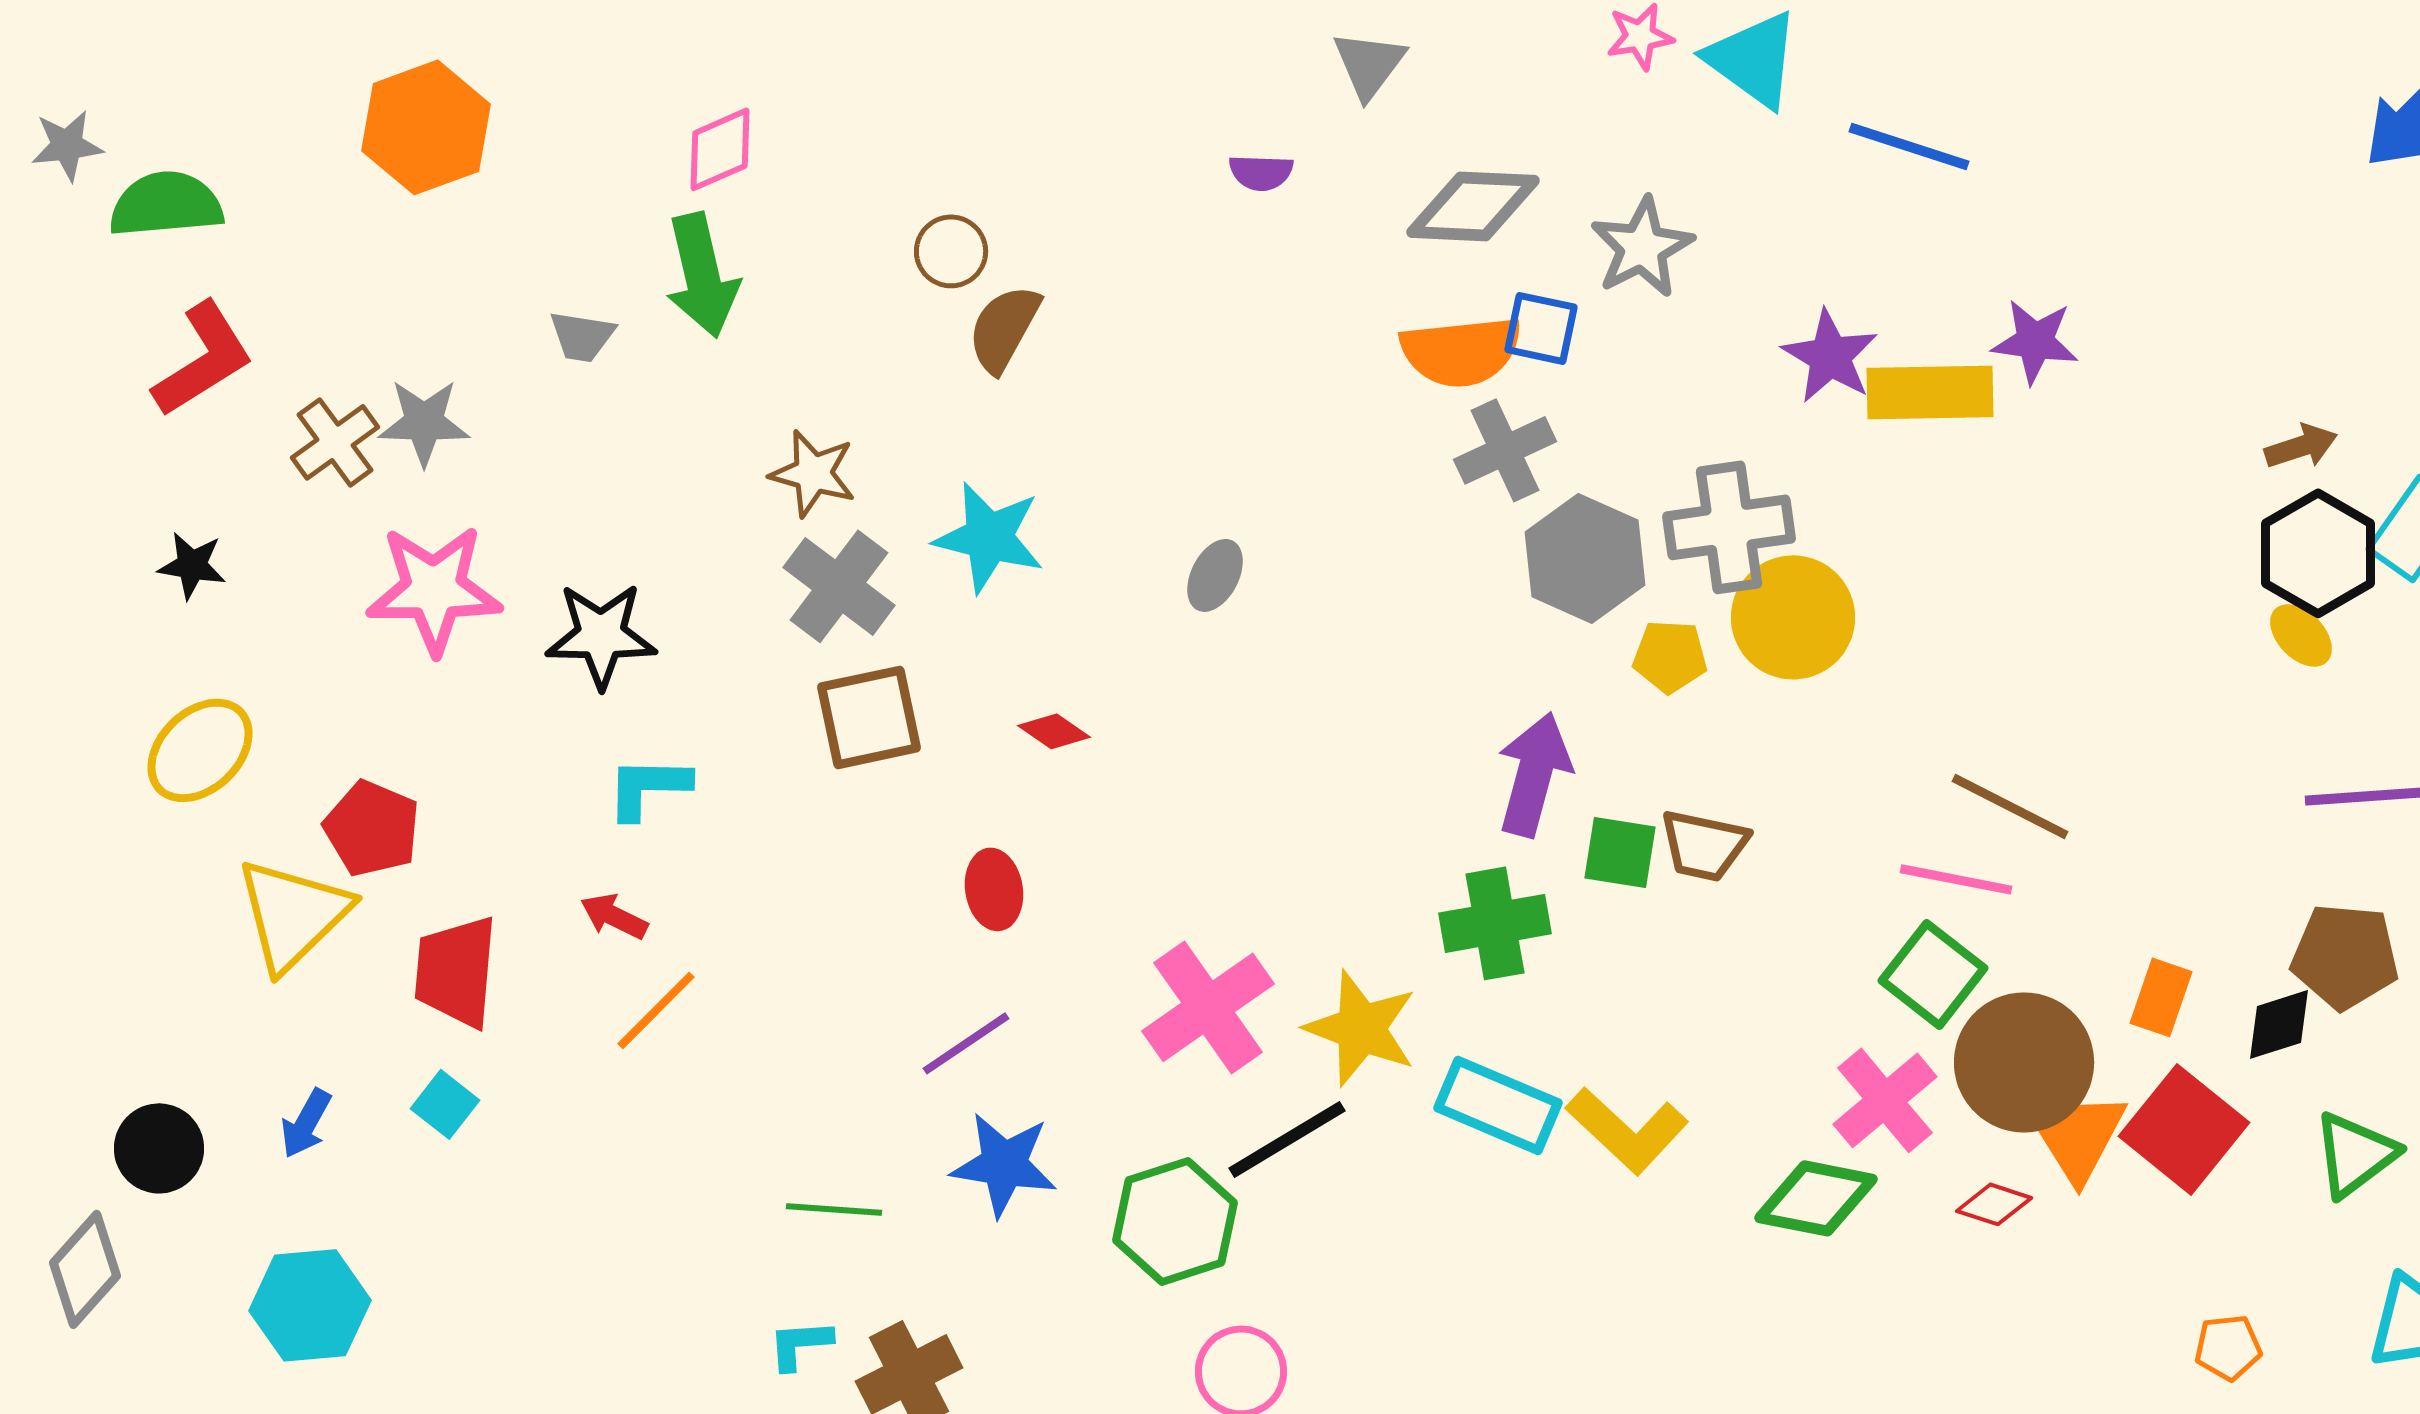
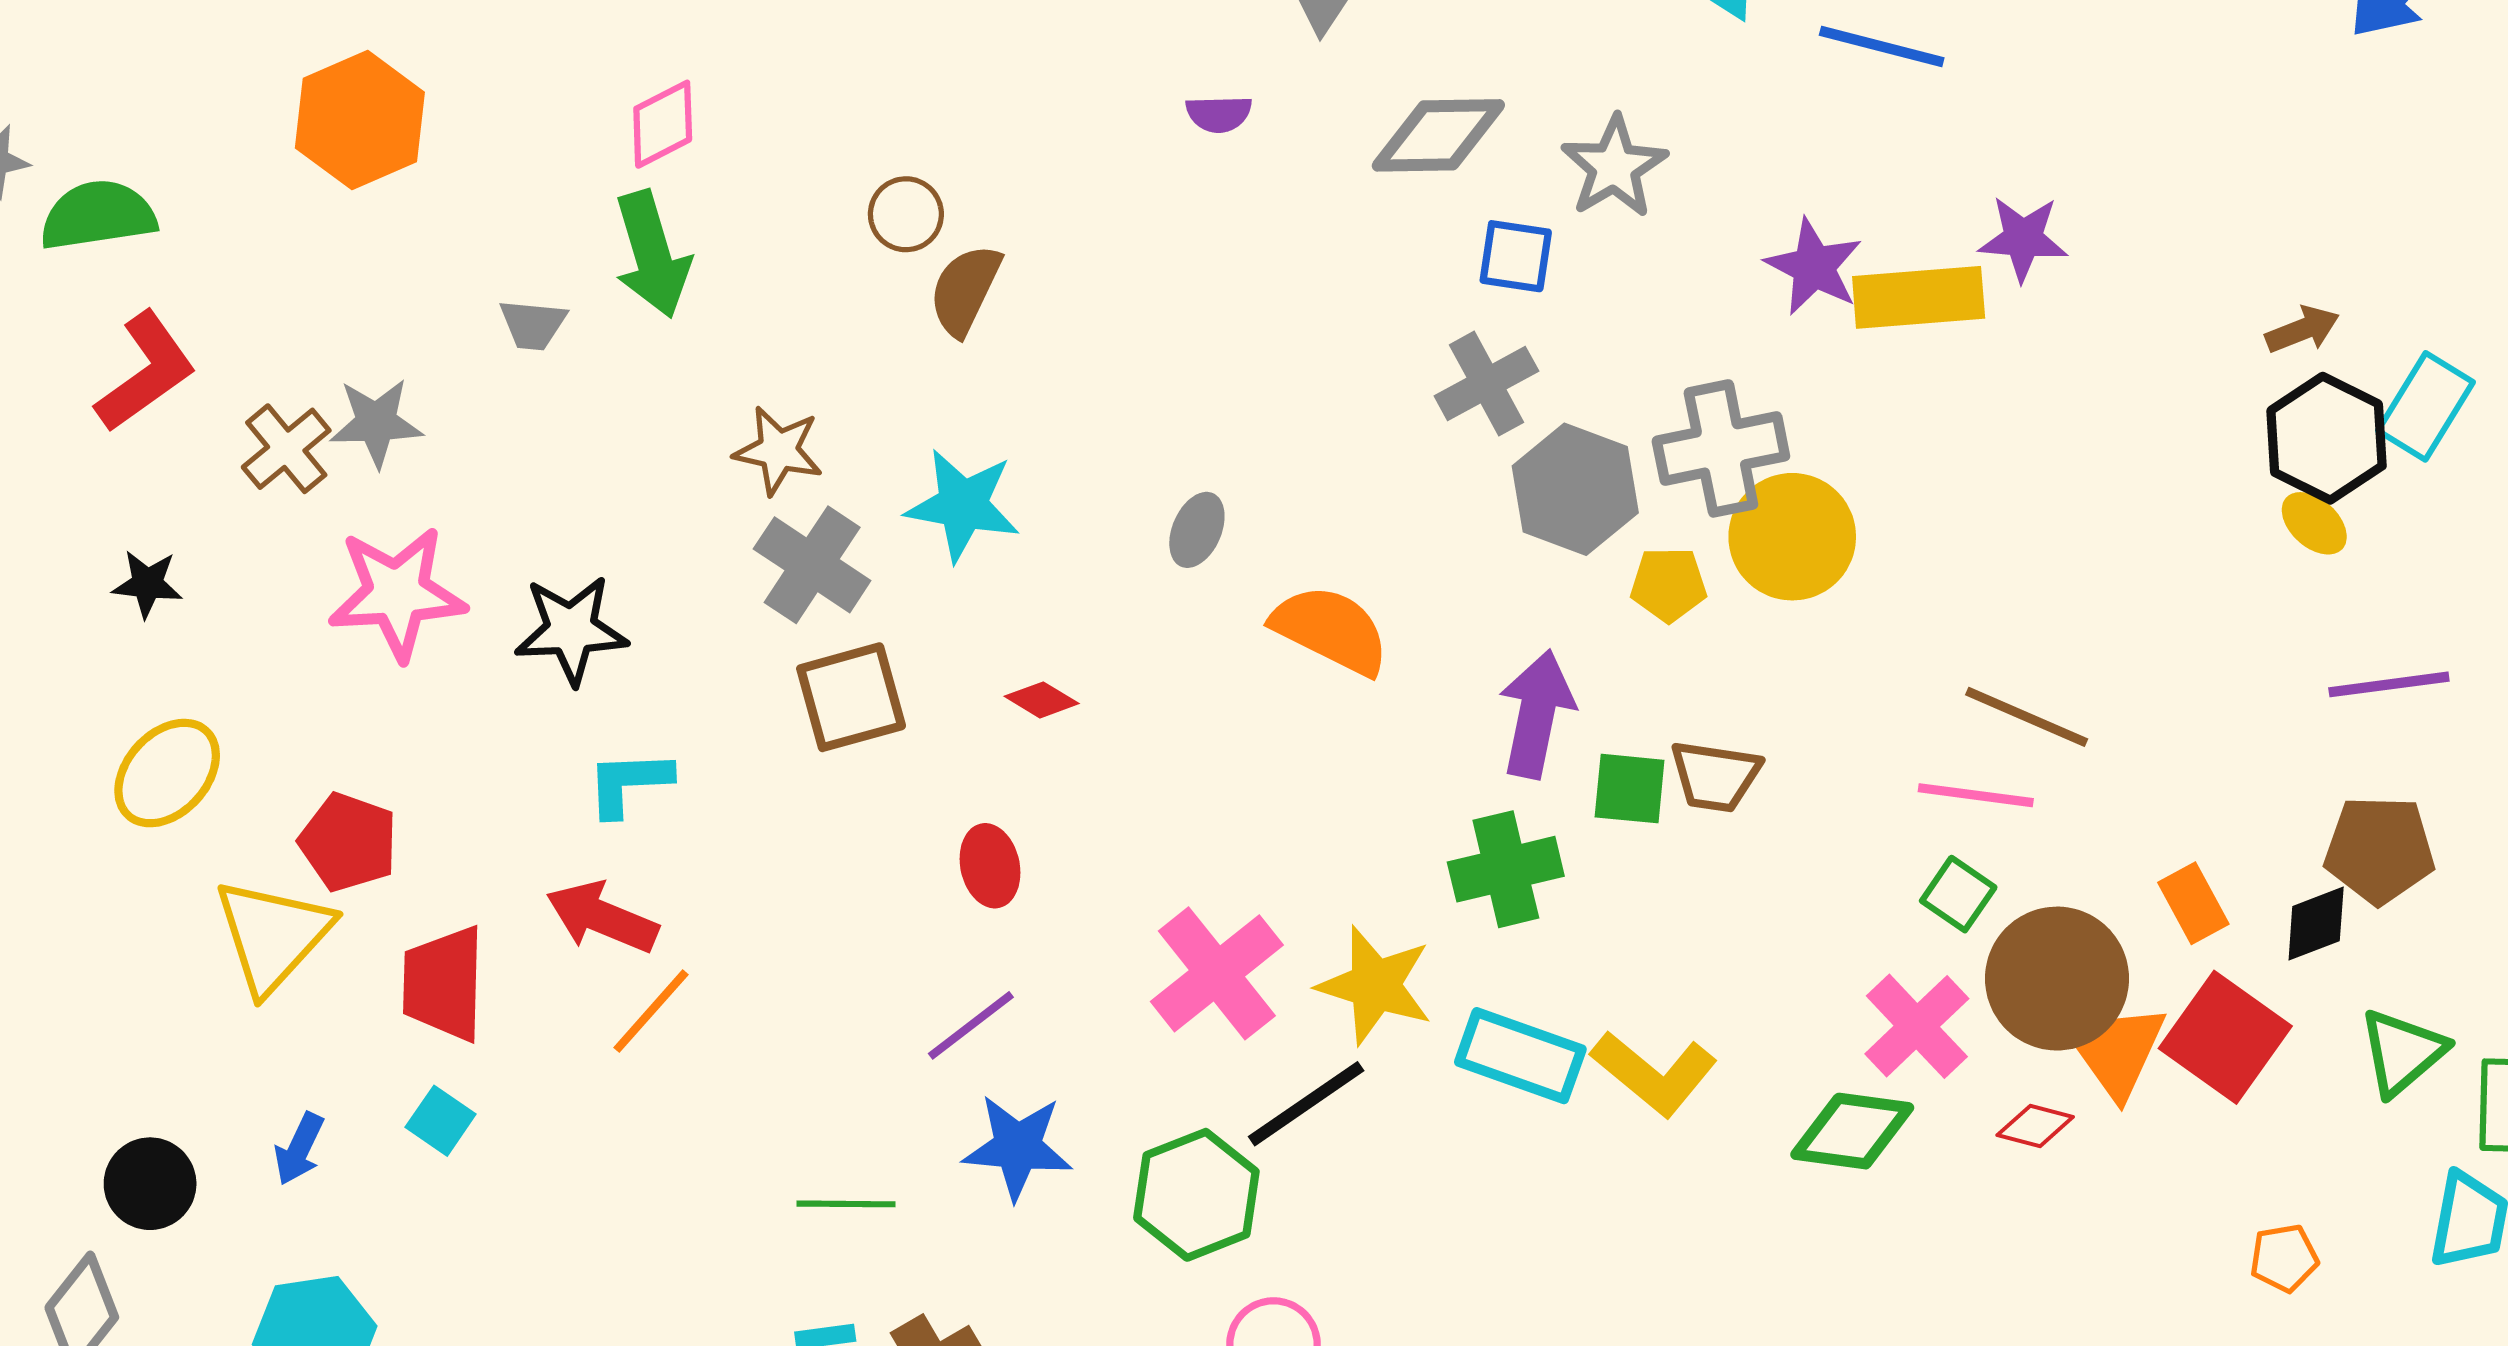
orange semicircle: (1461, 351) -> (1331, 630), moved, turned -144
red arrow: (614, 916) -> (602, 917), size x1.6
green square: (1933, 974) -> (1958, 894), size x0.7
orange rectangle: (2161, 997) -> (2193, 903), turned -44

